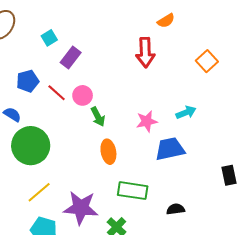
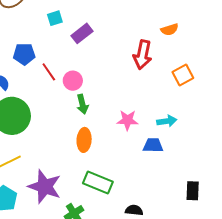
purple rectangle: (71, 57) -> (82, 33), moved
orange square: (207, 61) -> (183, 75), moved
blue trapezoid: (170, 149) -> (153, 145), moved, size x0.7

